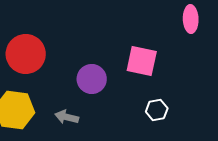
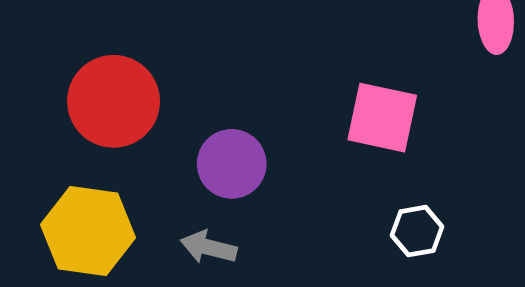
purple circle: (92, 79) -> (232, 164), moved

